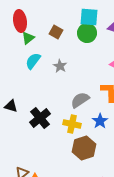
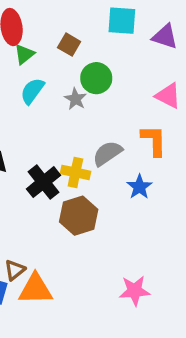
green circle: (87, 33) -> (96, 78), moved
yellow cross: (72, 124) -> (75, 172), moved
brown hexagon: (84, 148) -> (79, 216), moved

